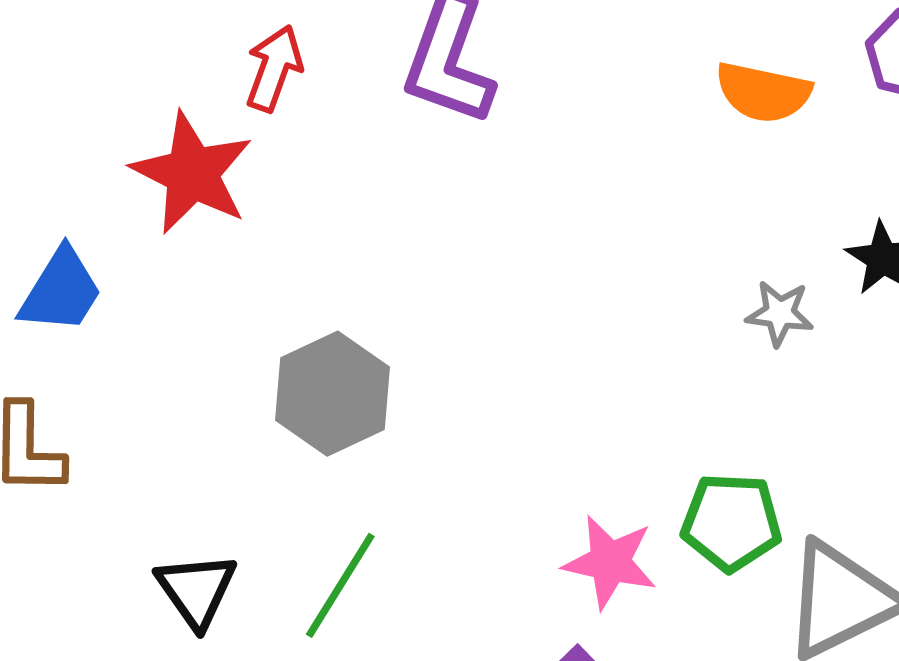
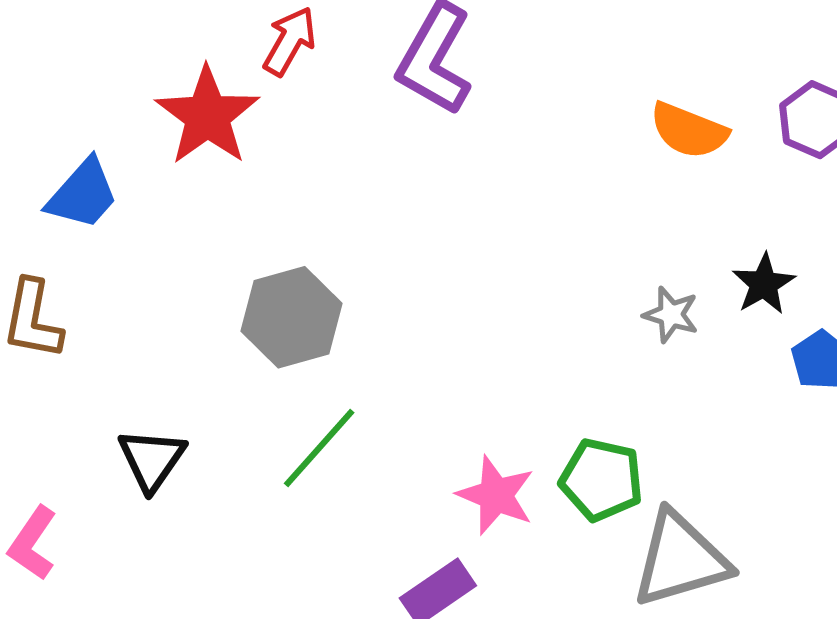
green line: (340, 585) -> (319, 448), moved

